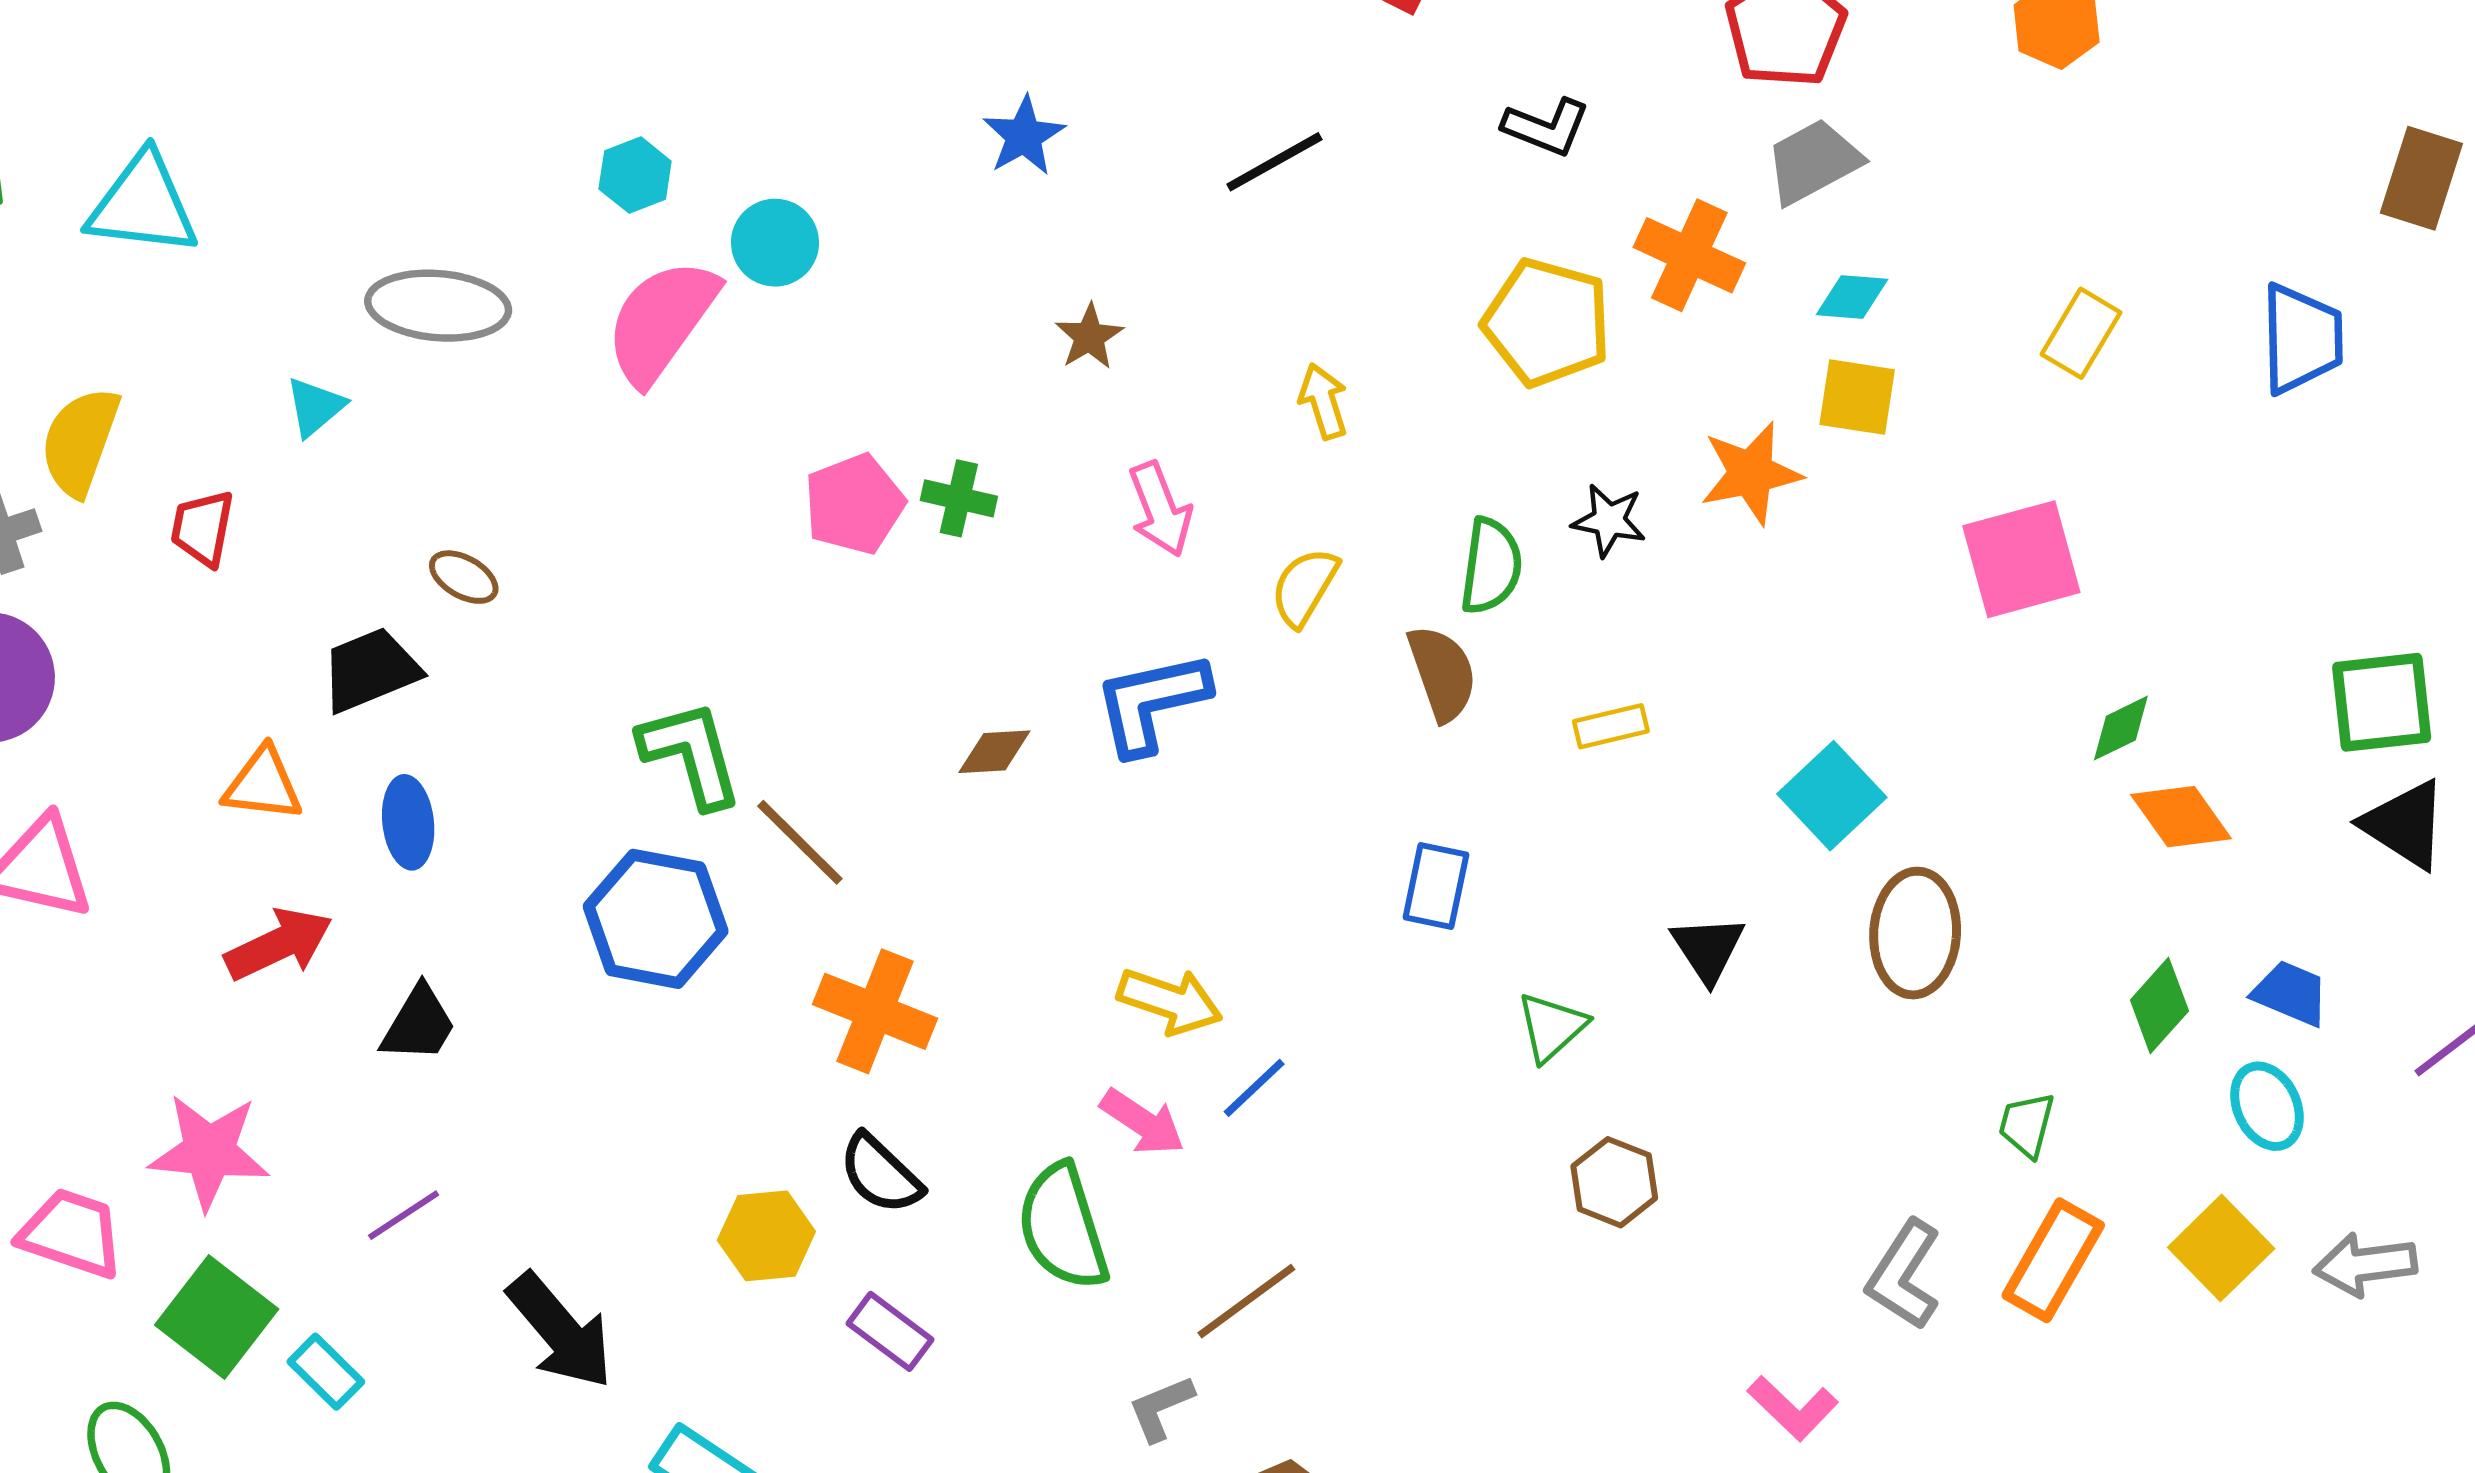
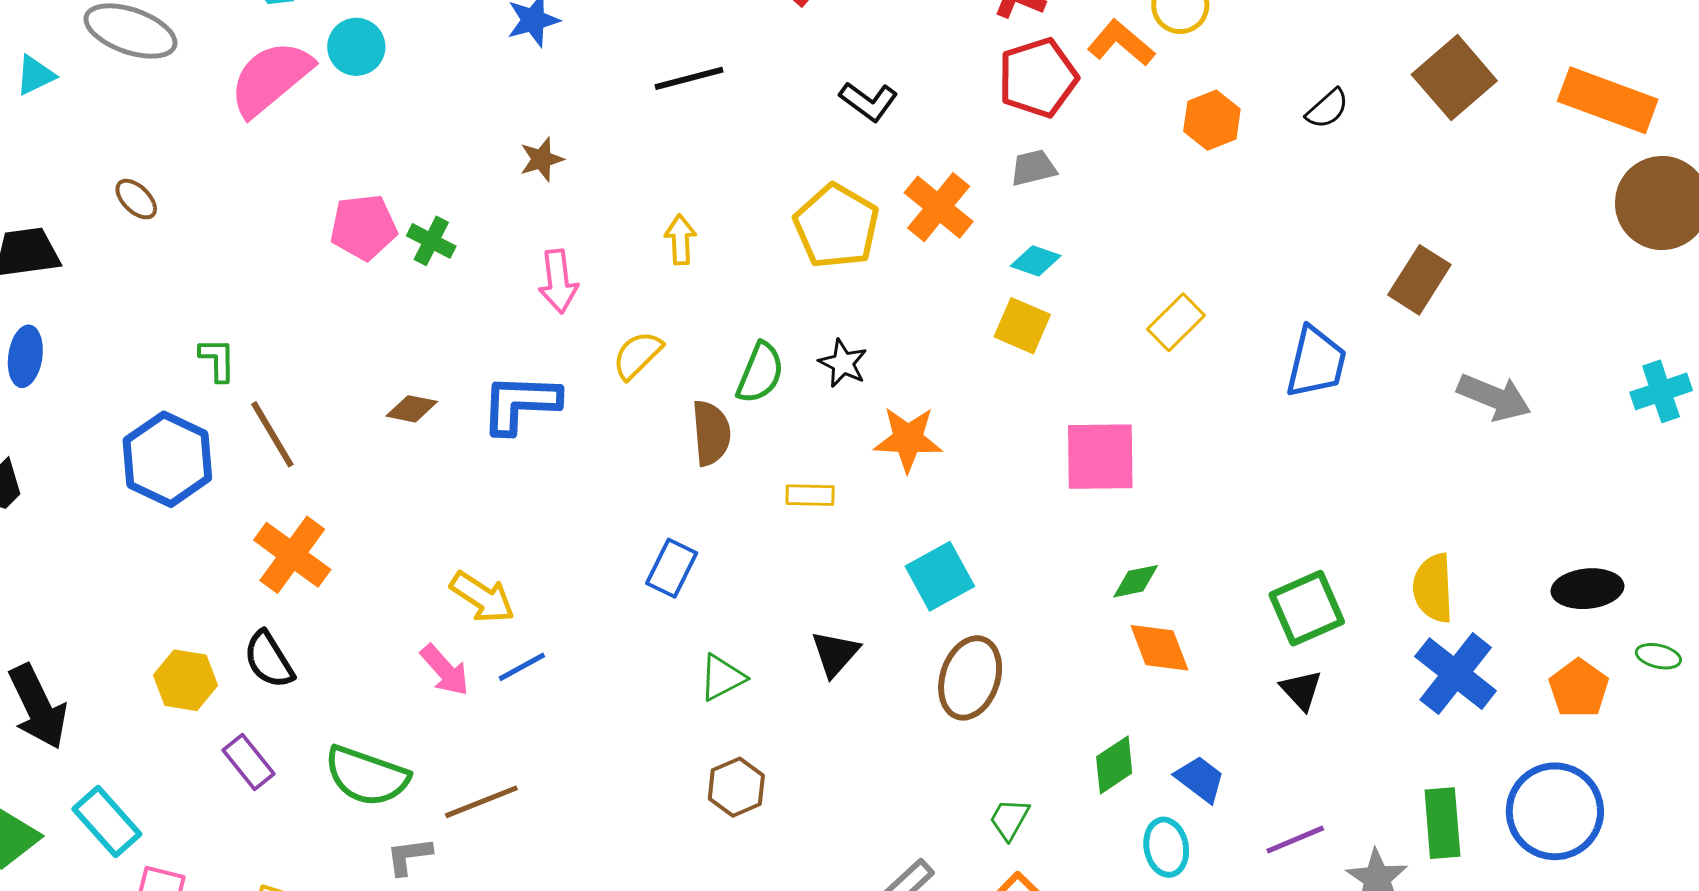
gray trapezoid: (1813, 162) -> (1033, 168), size x0.7
orange star: (1751, 473) -> (908, 439), moved
brown ellipse: (464, 577) -> (136, 199), moved
green square: (2382, 702) -> (1307, 608), turned -32
green L-shape: (691, 754) -> (217, 360), size x0.6
black triangle: (2405, 824) -> (1301, 690), size x0.7
green semicircle: (1063, 1227) -> (367, 776), moved, turned -68

